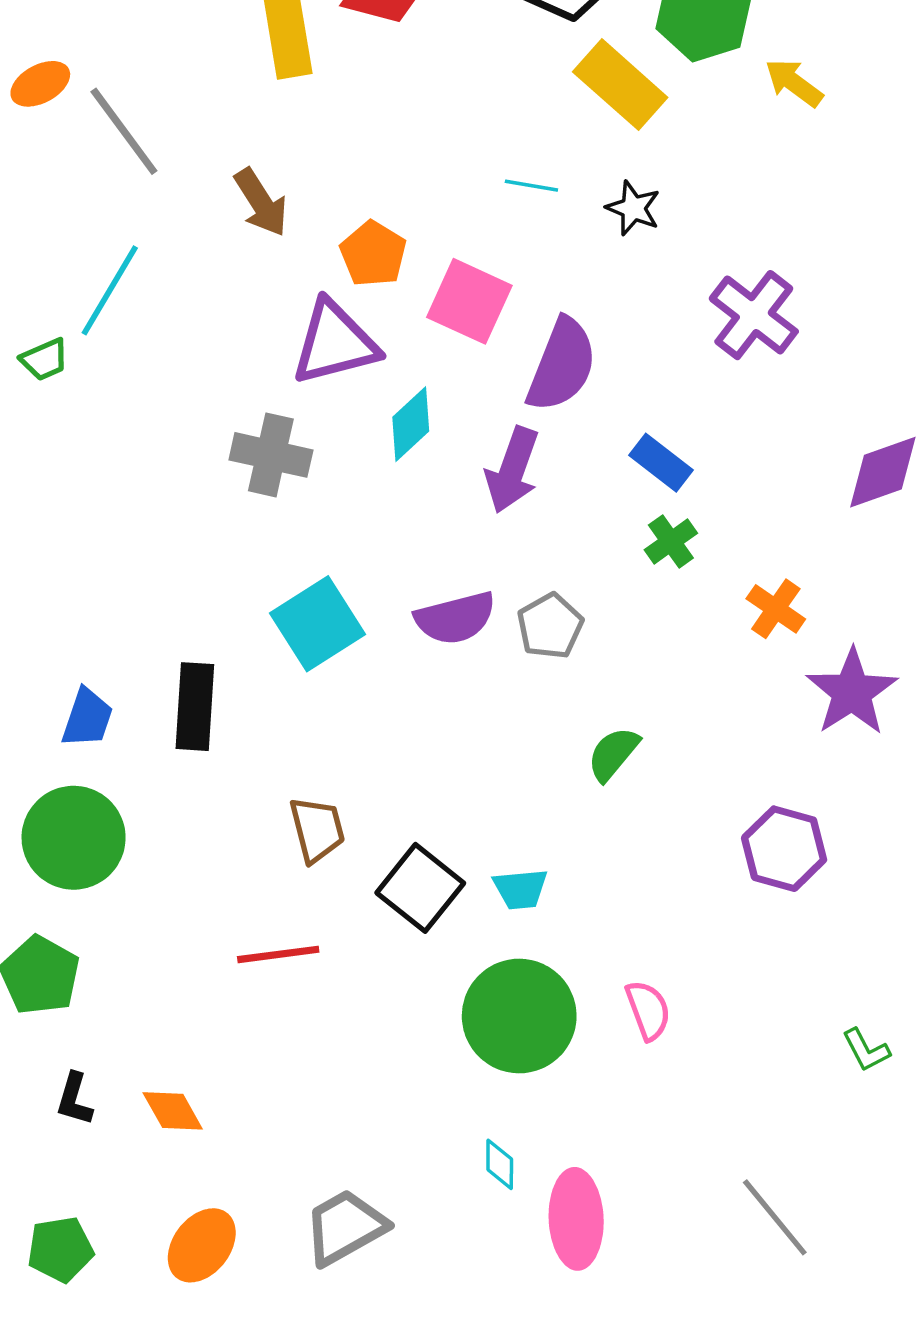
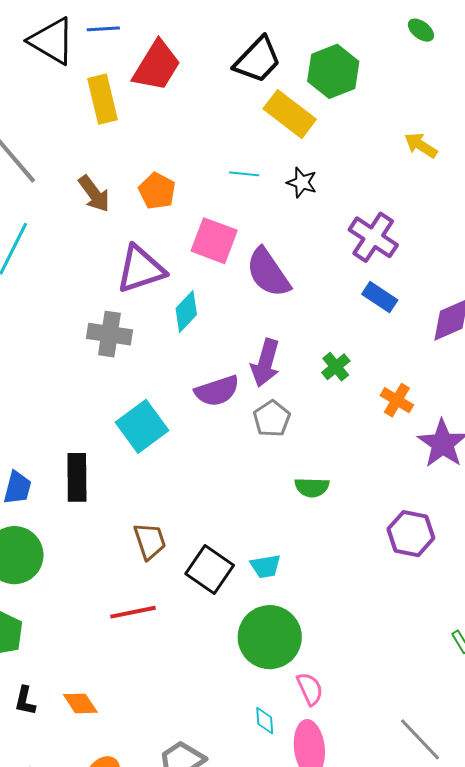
yellow arrow: (794, 83) -> (421, 145), moved
orange pentagon: (373, 254) -> (157, 191), moved
purple semicircle: (562, 365) -> (268, 273), turned 128
blue rectangle: (661, 463) -> (380, 297), moved
purple arrow: (512, 470) -> (265, 363), moved
purple semicircle: (455, 618) -> (217, 391), moved
green semicircle: (613, 754) -> (312, 487), turned -124
pink semicircle: (648, 1010) -> (310, 689), moved

